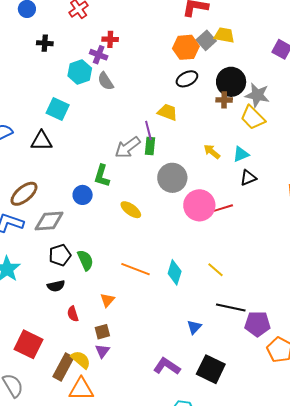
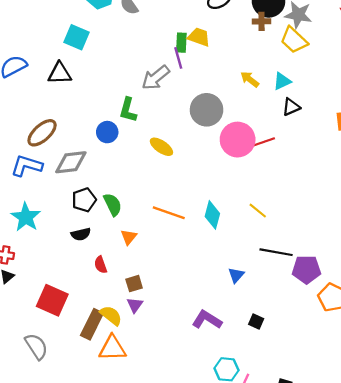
green rectangle: (150, 146) -> (181, 43), moved
orange triangle: (107, 300) -> (129, 237), moved
black square: (211, 369) -> (256, 321), size x0.5

